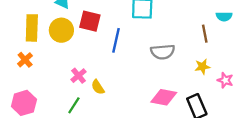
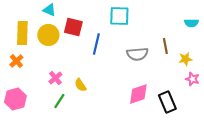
brown line: (205, 34) -> (165, 46), moved
yellow star: (202, 67) -> (185, 59), moved
pink cross: (78, 76) -> (55, 78), moved
pink diamond: (164, 97) -> (138, 94), turned -30

